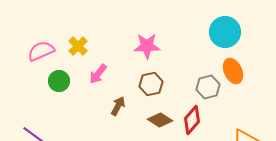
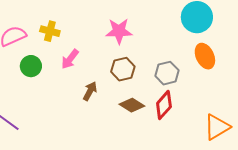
yellow cross: (78, 46) -> (50, 31), turned -30
gray hexagon: (208, 87) -> (167, 73), moved

